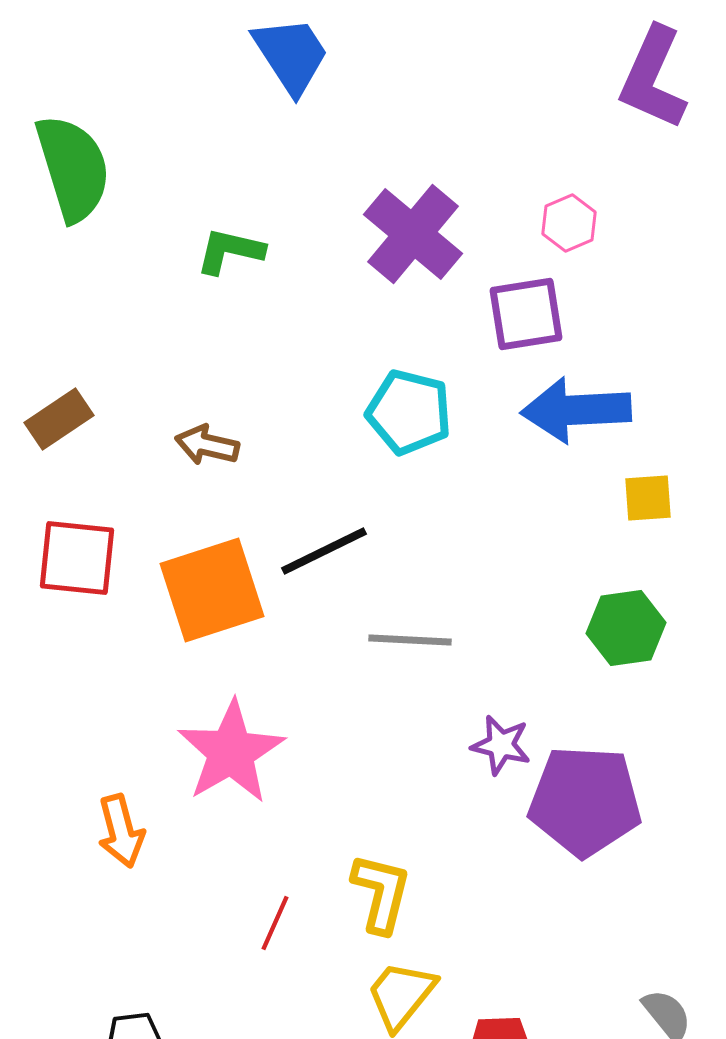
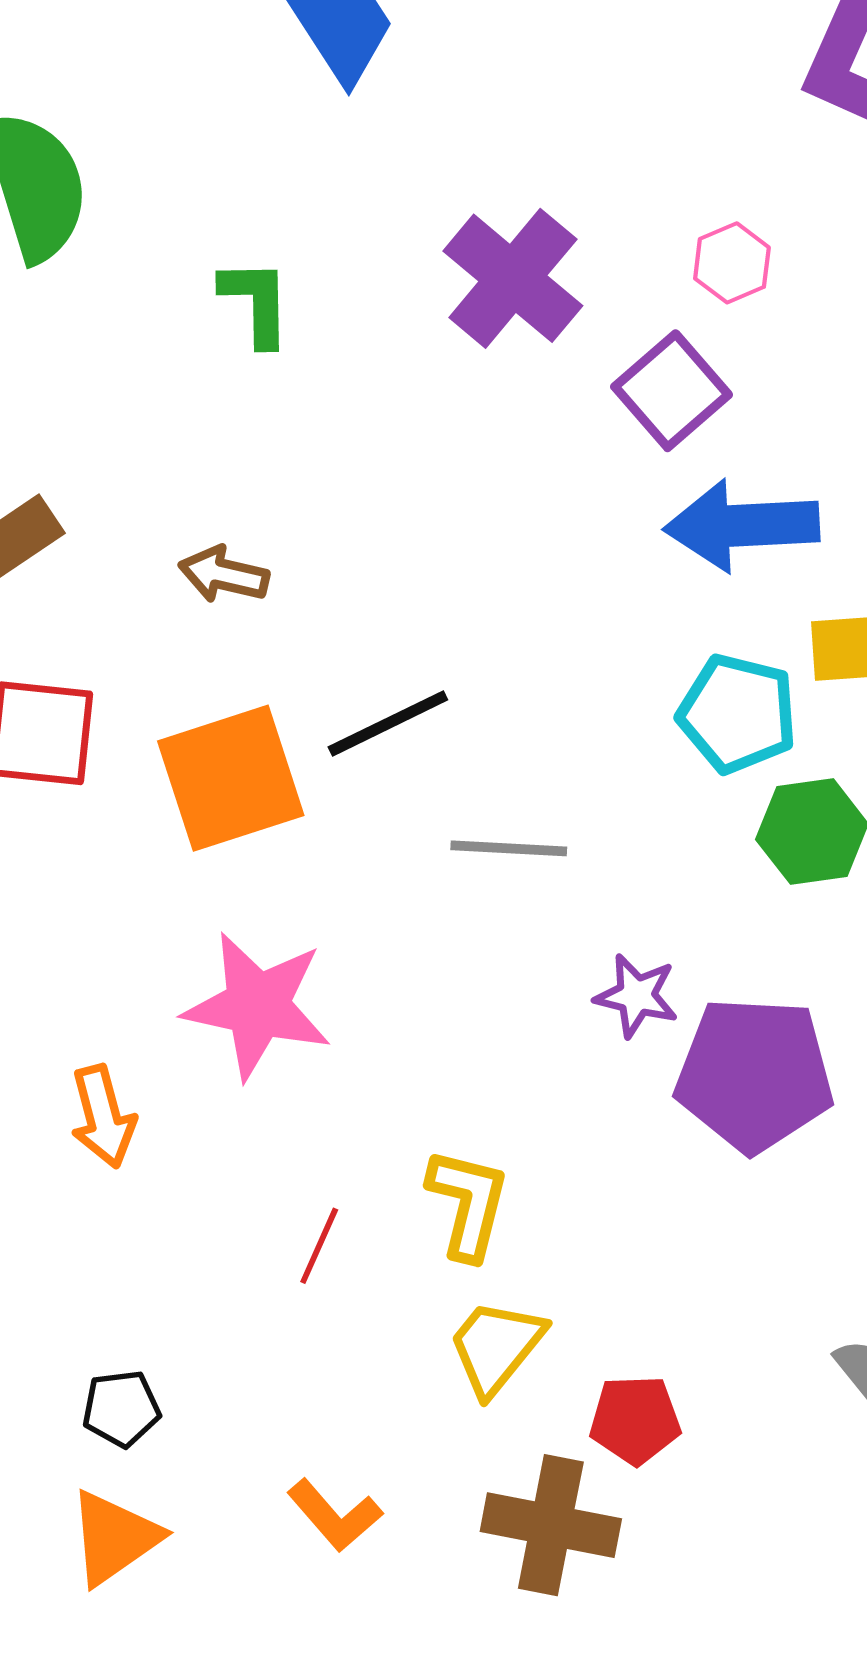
green L-shape: (230, 251) -> (256, 302), turned 76
purple square: (526, 314) -> (672, 391), turned -32
cyan pentagon: (409, 412) -> (738, 714), moved
pink star: (231, 752) -> (257, 1006), turned -30

